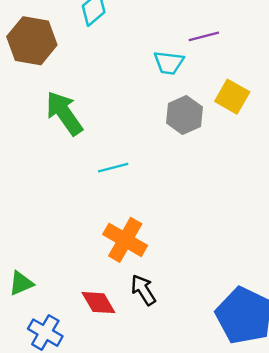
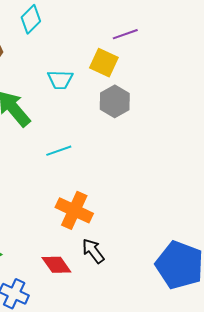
cyan trapezoid: (169, 63) -> (60, 80), moved
yellow square: (232, 97) -> (104, 63), moved

